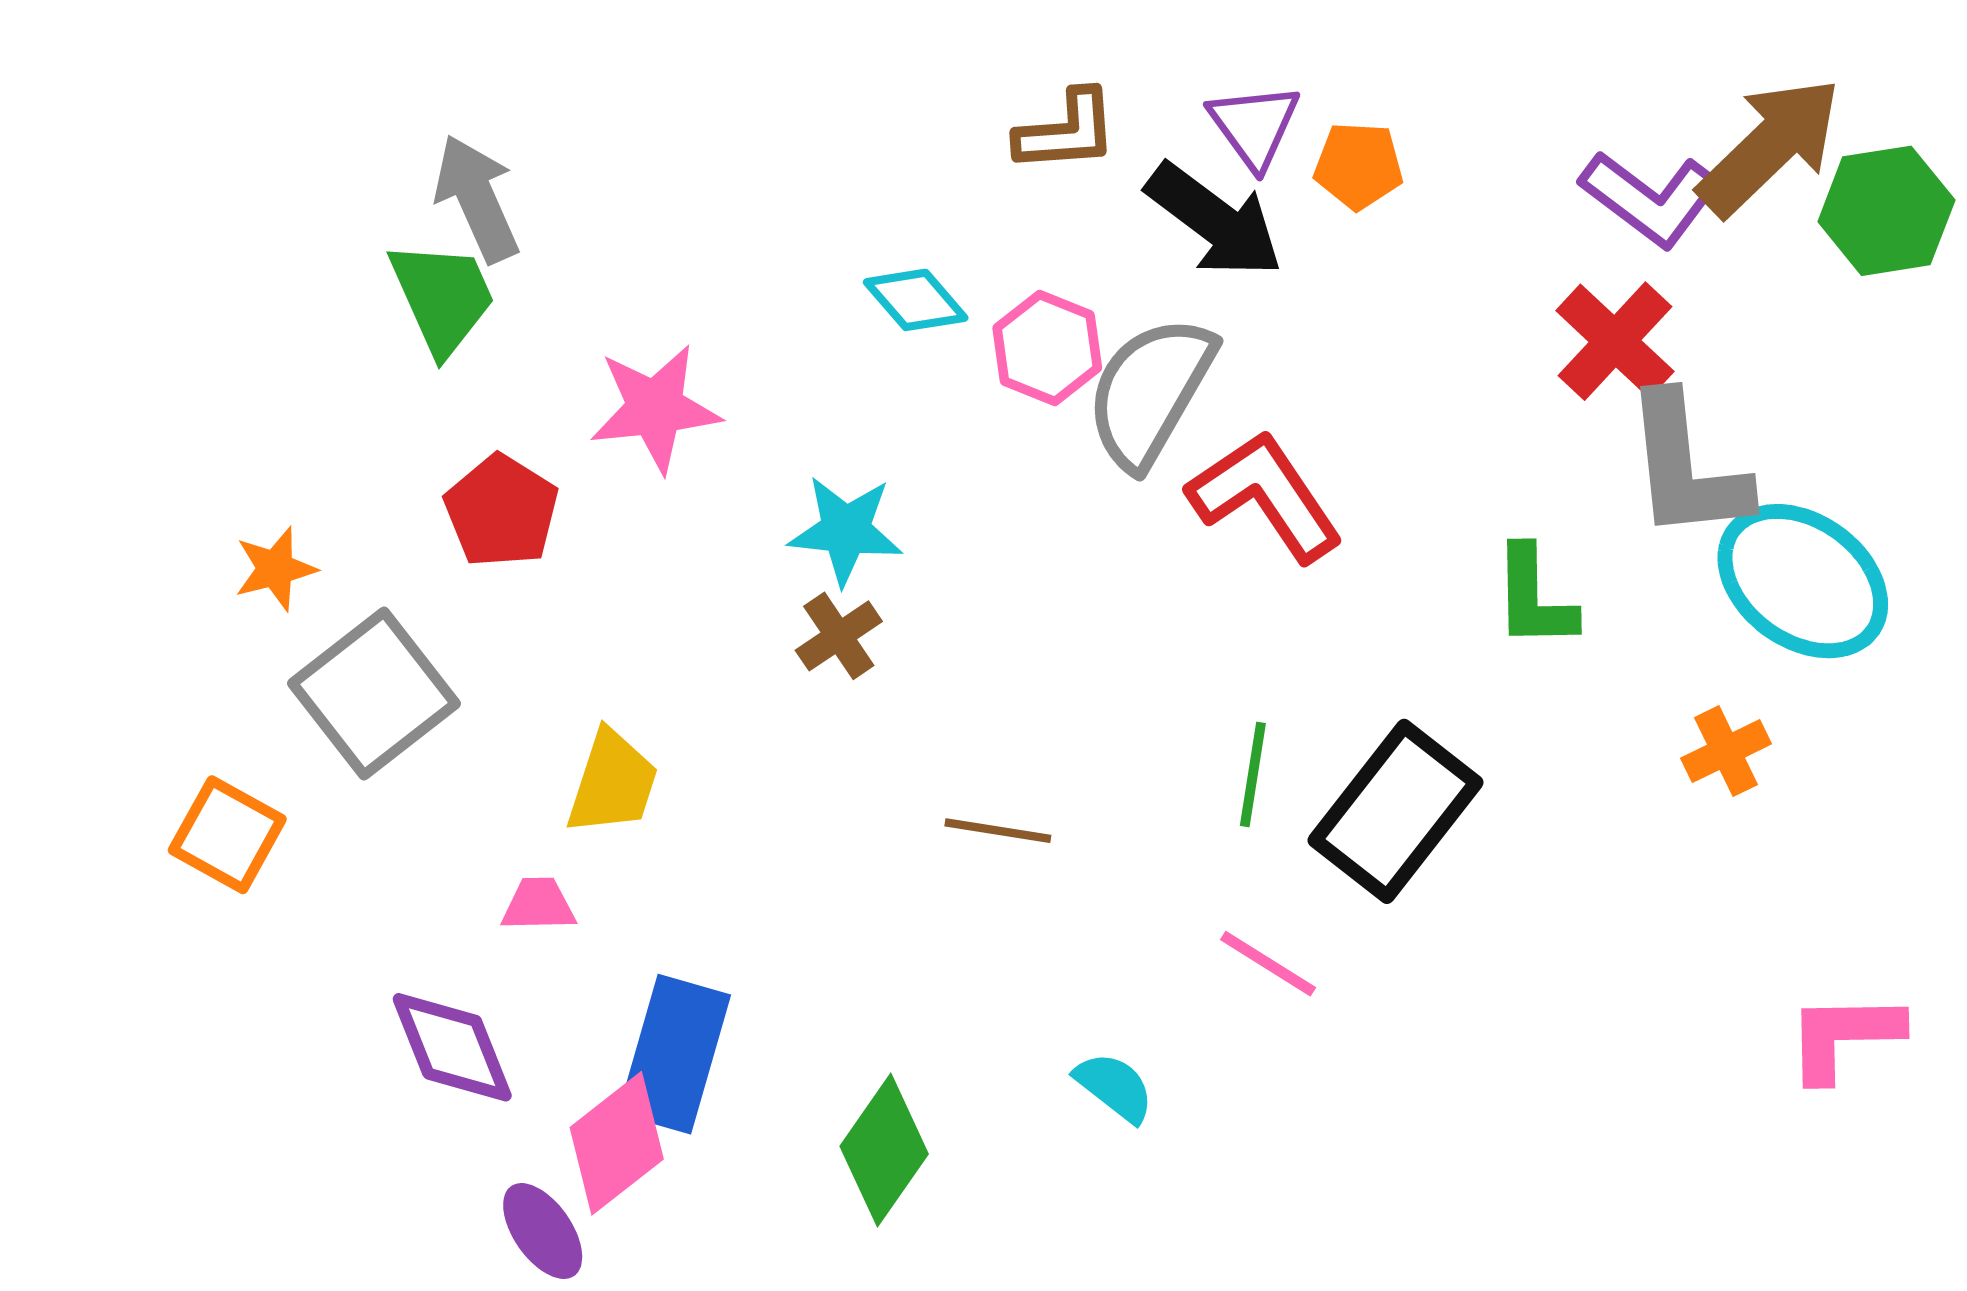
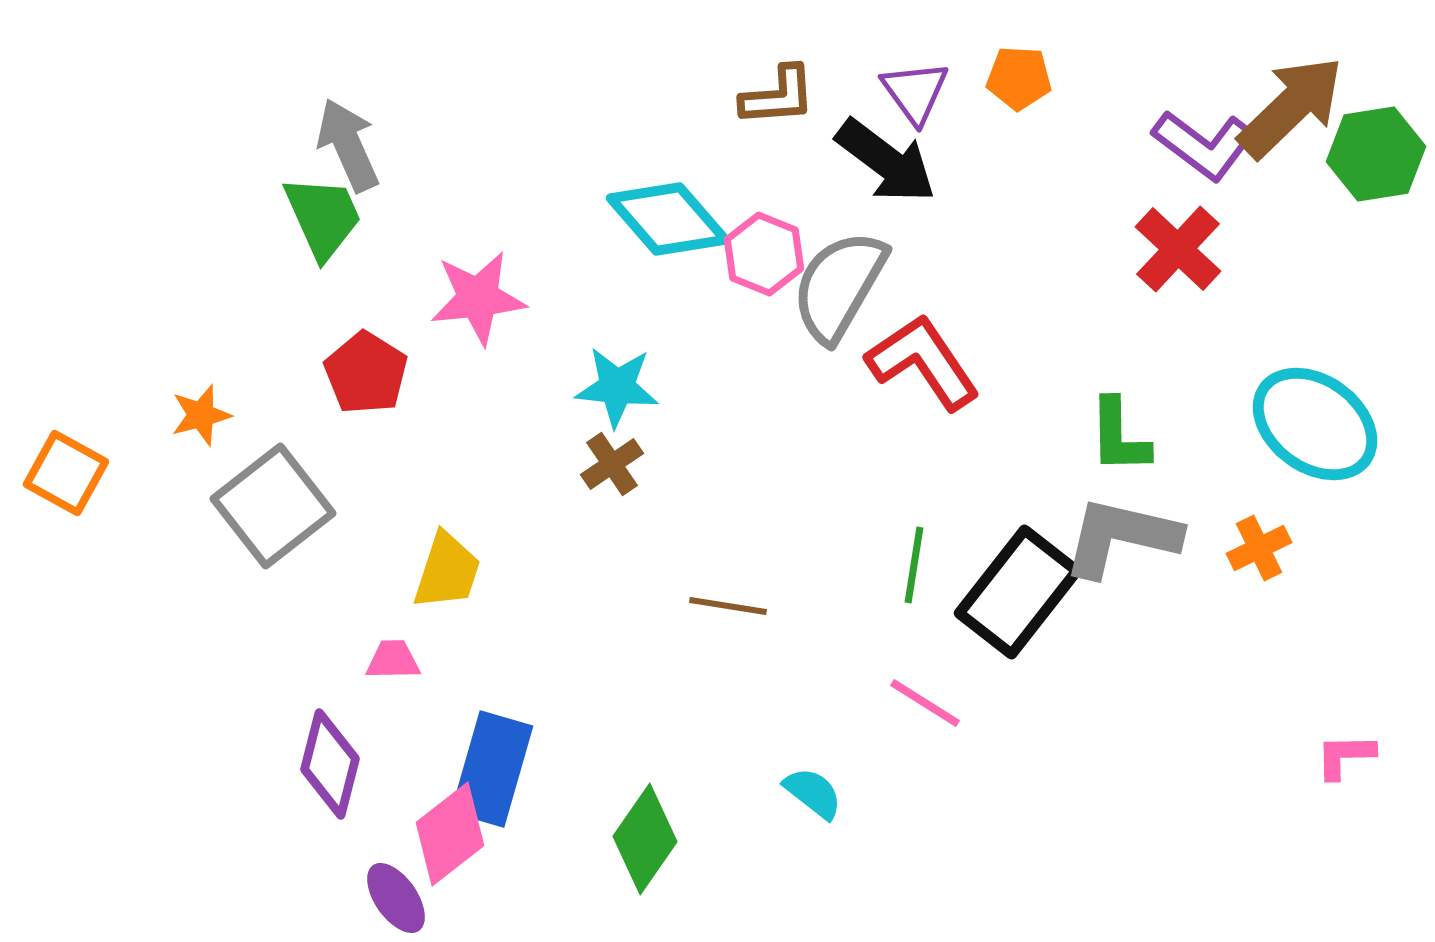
orange pentagon: (1359, 166) -> (1019, 78), moved
cyan diamond: (916, 300) -> (668, 219), size x1.6
gray L-shape: (1686, 467) -> (1121, 537), moved, turned 109
orange square: (227, 835) -> (66, 473), moved
pink L-shape: (1844, 1036) -> (1345, 756), size x0.7
purple diamond: (452, 1047) -> (330, 764), turned 36

